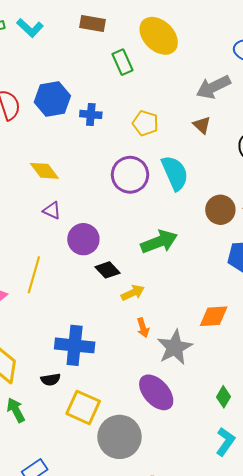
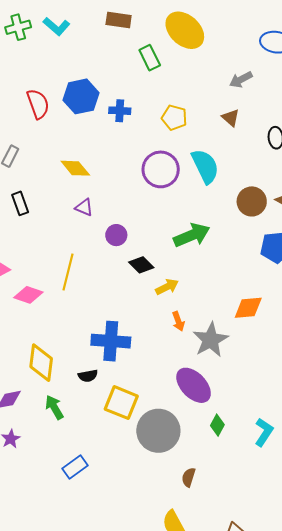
gray arrow: (213, 87) -> (241, 80), size x0.7
purple circle: (83, 239) -> (116, 235), size x0.7
green diamond: (224, 397) -> (217, 425), moved

